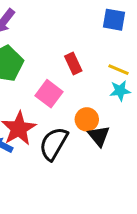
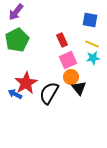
blue square: (114, 20) -> (90, 20), moved
pink square: (49, 94) -> (68, 60), moved, turned 30

